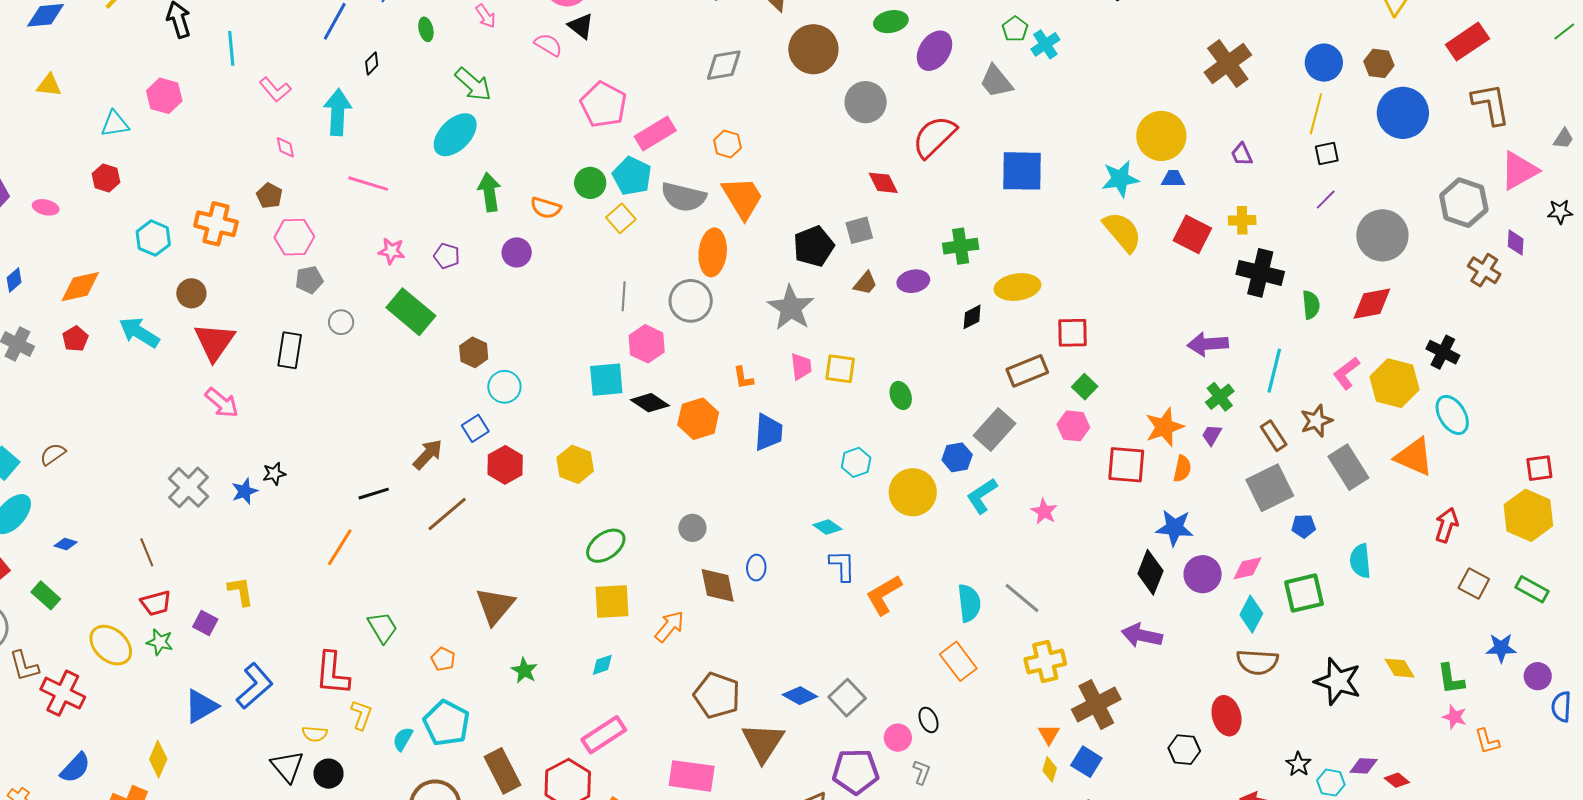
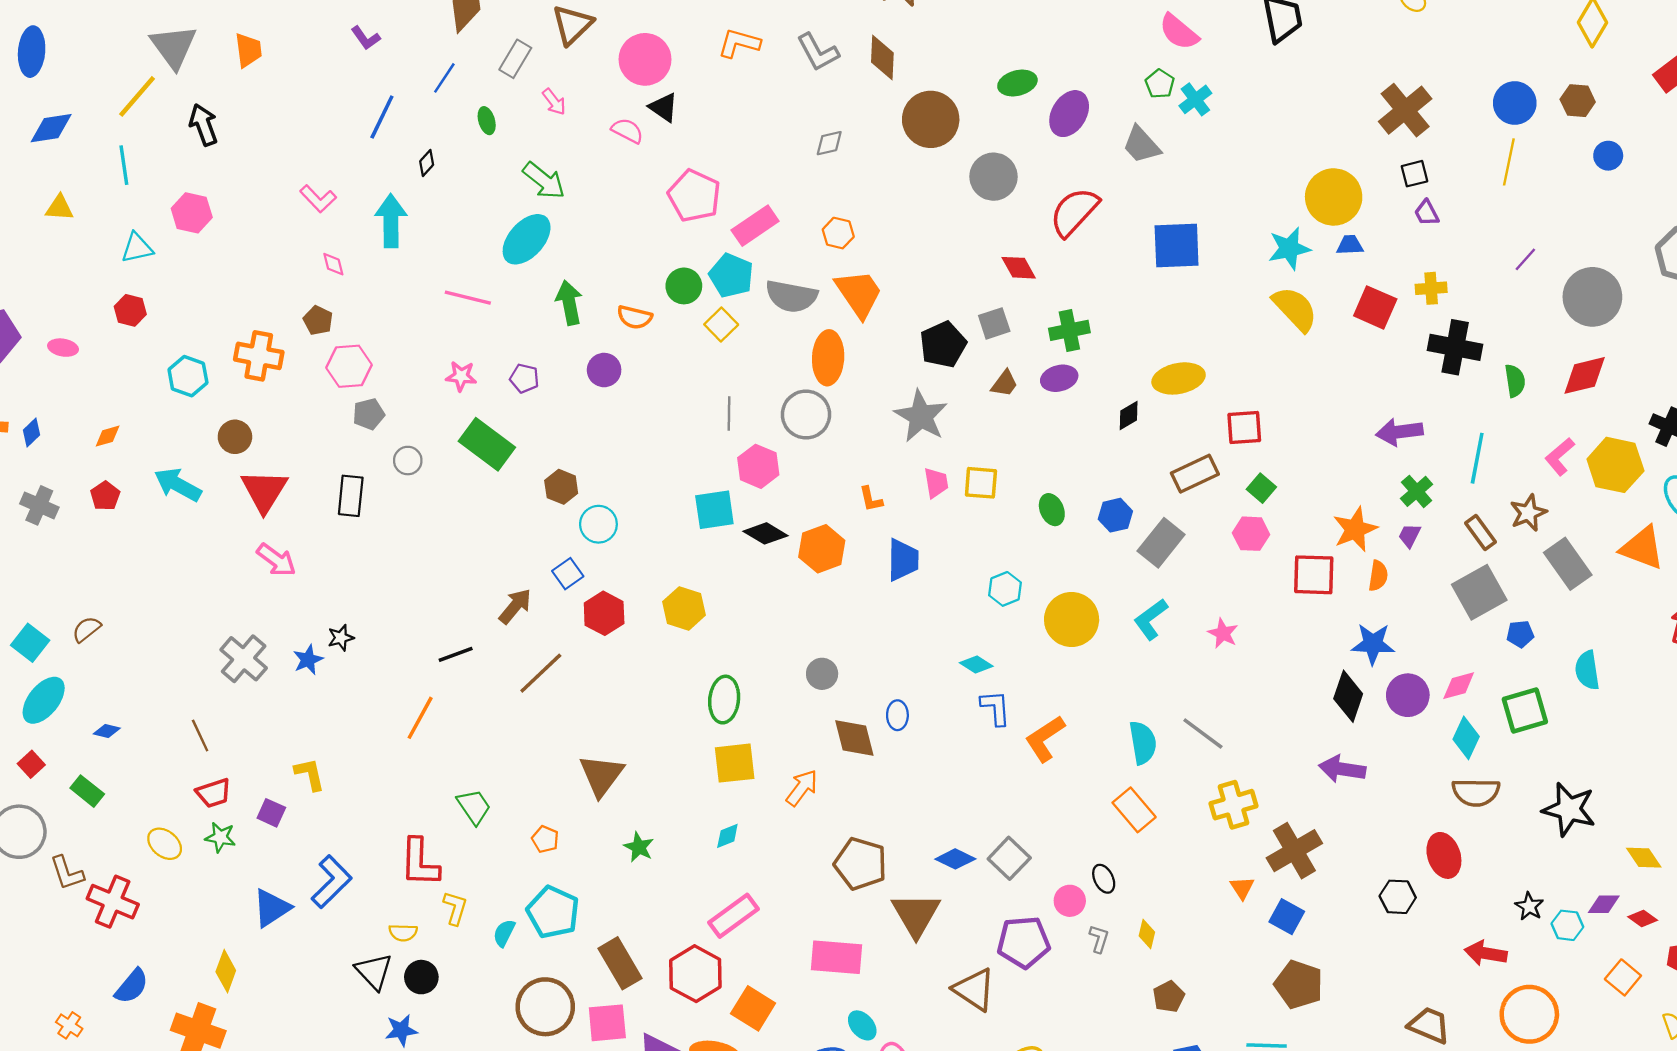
cyan line: (231, 48) -> (124, 165), moved
gray diamond: (724, 65) -> (829, 143), size x0.7
blue circle: (1403, 113) -> (1608, 156), size x0.5
black square: (1327, 153) -> (1414, 174), moved
pink line: (368, 184) -> (468, 298), moved
green cross: (961, 246) -> (1069, 330), moved
orange diamond: (80, 287) -> (108, 436), size x0.6
blue hexagon: (957, 457) -> (1115, 515), moved
green ellipse: (606, 546) -> (724, 700), turned -45
yellow ellipse: (111, 645) -> (165, 844), size x0.7
yellow diamond: (1400, 668) -> (1644, 858), moved
yellow diamond: (1050, 769) -> (1147, 934), moved

